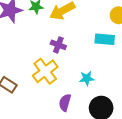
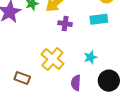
purple cross: (58, 45) -> (65, 24), moved

